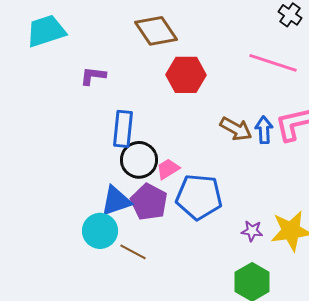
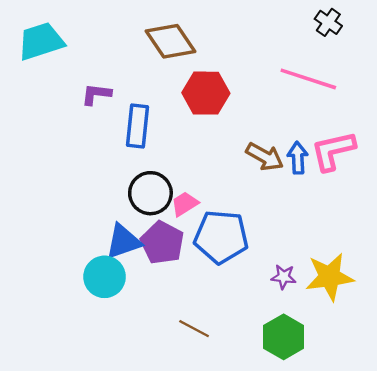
blue rectangle: (123, 129) -> (137, 126), moved
brown line: (133, 252) -> (194, 329), moved

